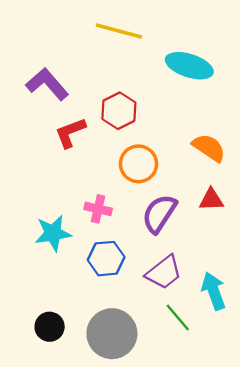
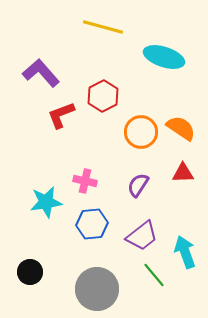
orange circle: (138, 164) -> (141, 132), moved
purple semicircle: (159, 214) -> (138, 185), size x0.7
black circle: (50, 327) -> (30, 272), moved

